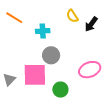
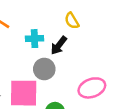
black arrow: (91, 24) -> (59, 45), moved

